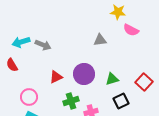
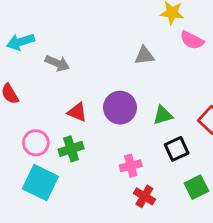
cyan arrow: (21, 42) -> (21, 42), moved
red triangle: (56, 77) -> (77, 112), turned 48
green cross: (71, 101) -> (71, 149), moved

